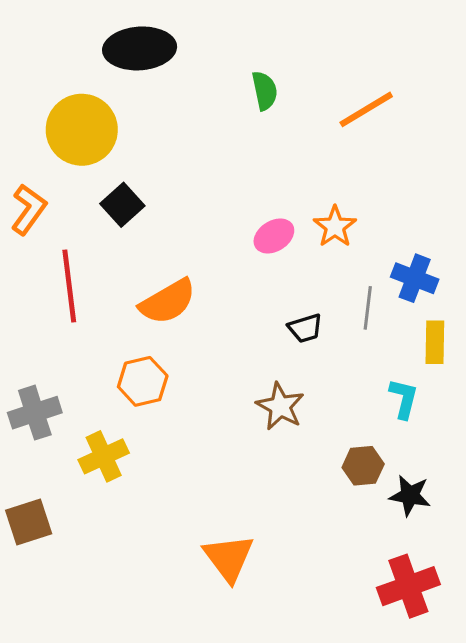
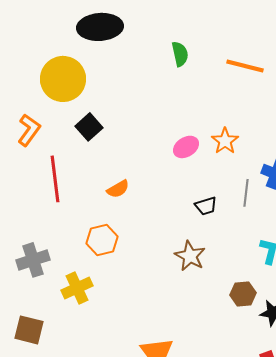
orange line: (366, 109) -> (245, 66), turned 45
orange semicircle: (168, 302) -> (118, 189), size x0.6
brown square: (29, 522) -> (29, 330), turned 32

